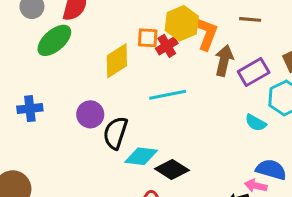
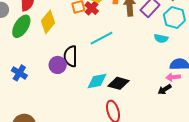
yellow diamond: (117, 61) -> (48, 22), moved
blue cross: (30, 109) -> (19, 73), turned -35
black semicircle: (115, 133) -> (71, 56), moved

